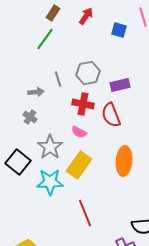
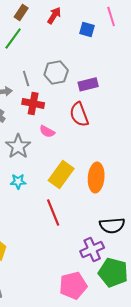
red cross: (83, 104) -> (33, 103), moved
orange ellipse: (124, 161) -> (96, 177), moved
yellow rectangle: (79, 165) -> (61, 174), moved
cyan star: (50, 182) -> (18, 181), size x0.6

